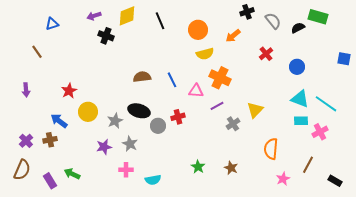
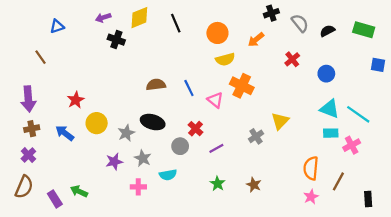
green rectangle: (318, 17) -> (364, 30), moved
purple arrow: (26, 90) -> (28, 99), size x1.6
pink triangle: (196, 91) -> (215, 100), turned 35
purple line: (217, 106) -> (216, 148), moved
red cross: (178, 117) -> (196, 129), turned -32
gray circle: (158, 126) -> (180, 146), moved
brown cross: (50, 140) -> (32, 129), moved
orange semicircle: (271, 149) -> (311, 168), moved
cyan semicircle: (153, 180) -> (168, 175), moved
black rectangle: (335, 181) -> (368, 199), turned 56

